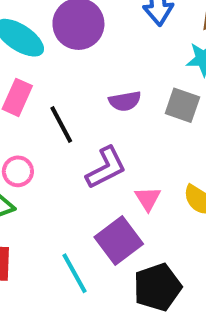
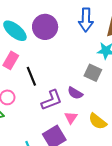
purple semicircle: (125, 101) -> (75, 93), moved, turned 35

